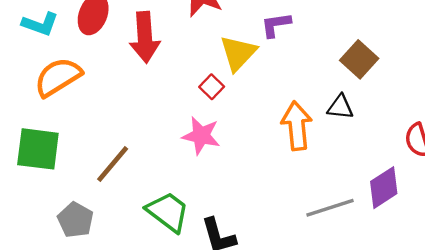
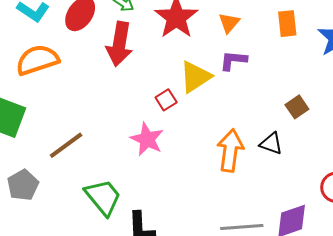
brown square: (359, 59) -> (297, 107), size x0.7

